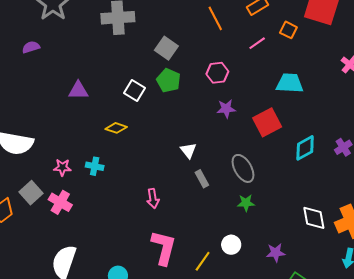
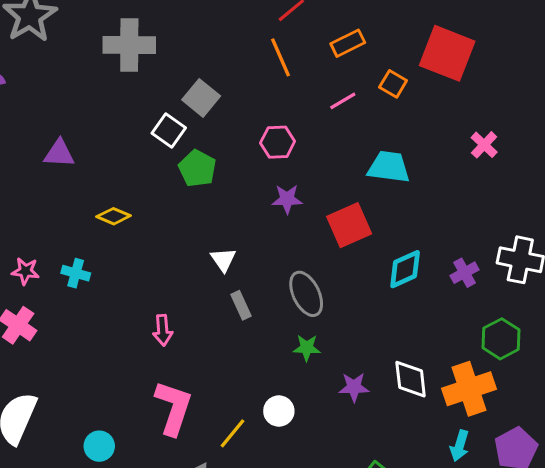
green pentagon: (169, 80) -> (197, 168), moved
white square: (134, 90) -> (169, 131), moved
purple star: (276, 253) -> (354, 387), moved

